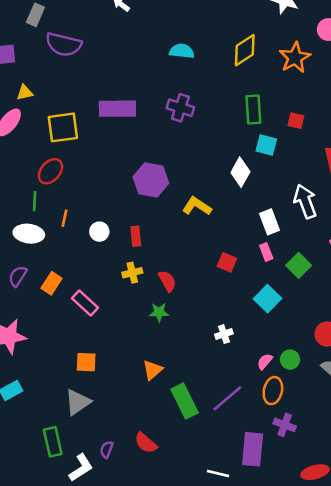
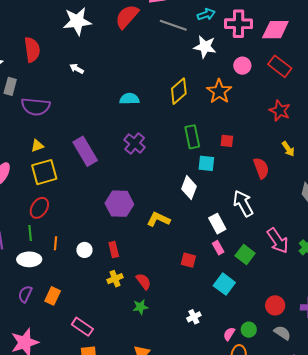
yellow triangle: (25, 93) -> (37, 146), moved
purple cross: (180, 108) -> (135, 143), turned 30
purple rectangle: (117, 109) -> (85, 151), turned 68
pink rectangle: (85, 303) -> (82, 327), moved

